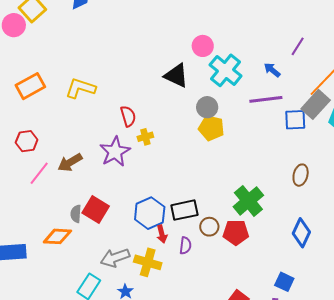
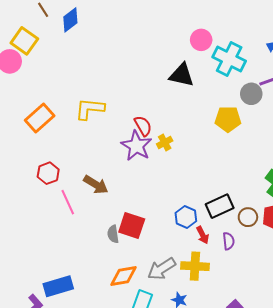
gray circle: (207, 107) -> (251, 94), moved
purple star: (115, 152) -> (136, 146), moved
brown arrow: (70, 162) -> (96, 185), turned -105
pink line: (39, 173) -> (68, 202), turned -50
blue hexagon: (150, 213) -> (186, 217), size x0.7
orange diamond: (57, 236) -> (124, 276), moved

